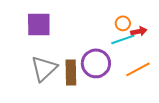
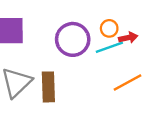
purple circle: (96, 63) -> (73, 39), moved

